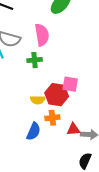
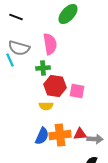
red hexagon: (57, 95) -> (55, 86), moved
orange cross: (52, 118) -> (60, 135), moved, size x1.5

